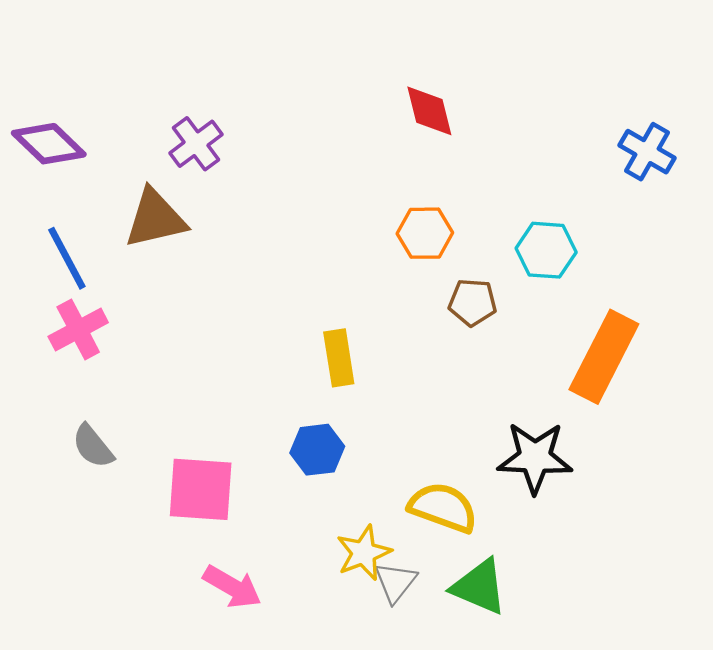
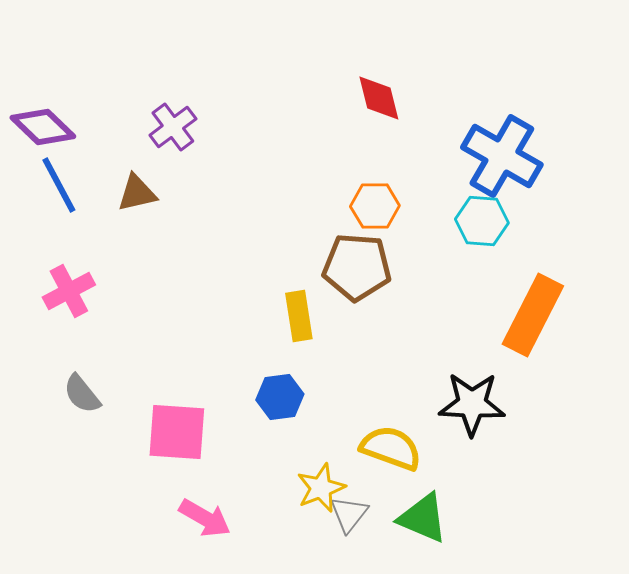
blue cross: (647, 152) -> (502, 156), moved, size x1.6
brown triangle: (155, 218) -> (137, 193), size x0.7
blue line: (67, 258) -> (59, 185), moved
brown pentagon: (473, 302) -> (357, 267), moved, size x1.6

